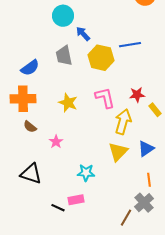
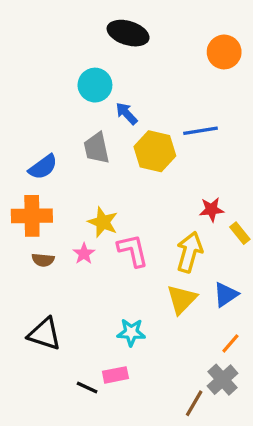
pink L-shape: (105, 98) -> (133, 250), moved
brown semicircle: (30, 127) -> (43, 260), turned -32
pink star: (56, 142) -> (84, 254), moved
orange line: (149, 180) -> (230, 343), turned 48

